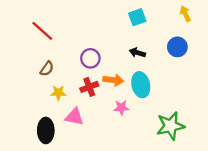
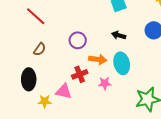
red cross: (89, 87) -> (80, 74), moved
yellow star: (58, 93) -> (45, 101), moved
black ellipse: (46, 130) -> (29, 79), moved

